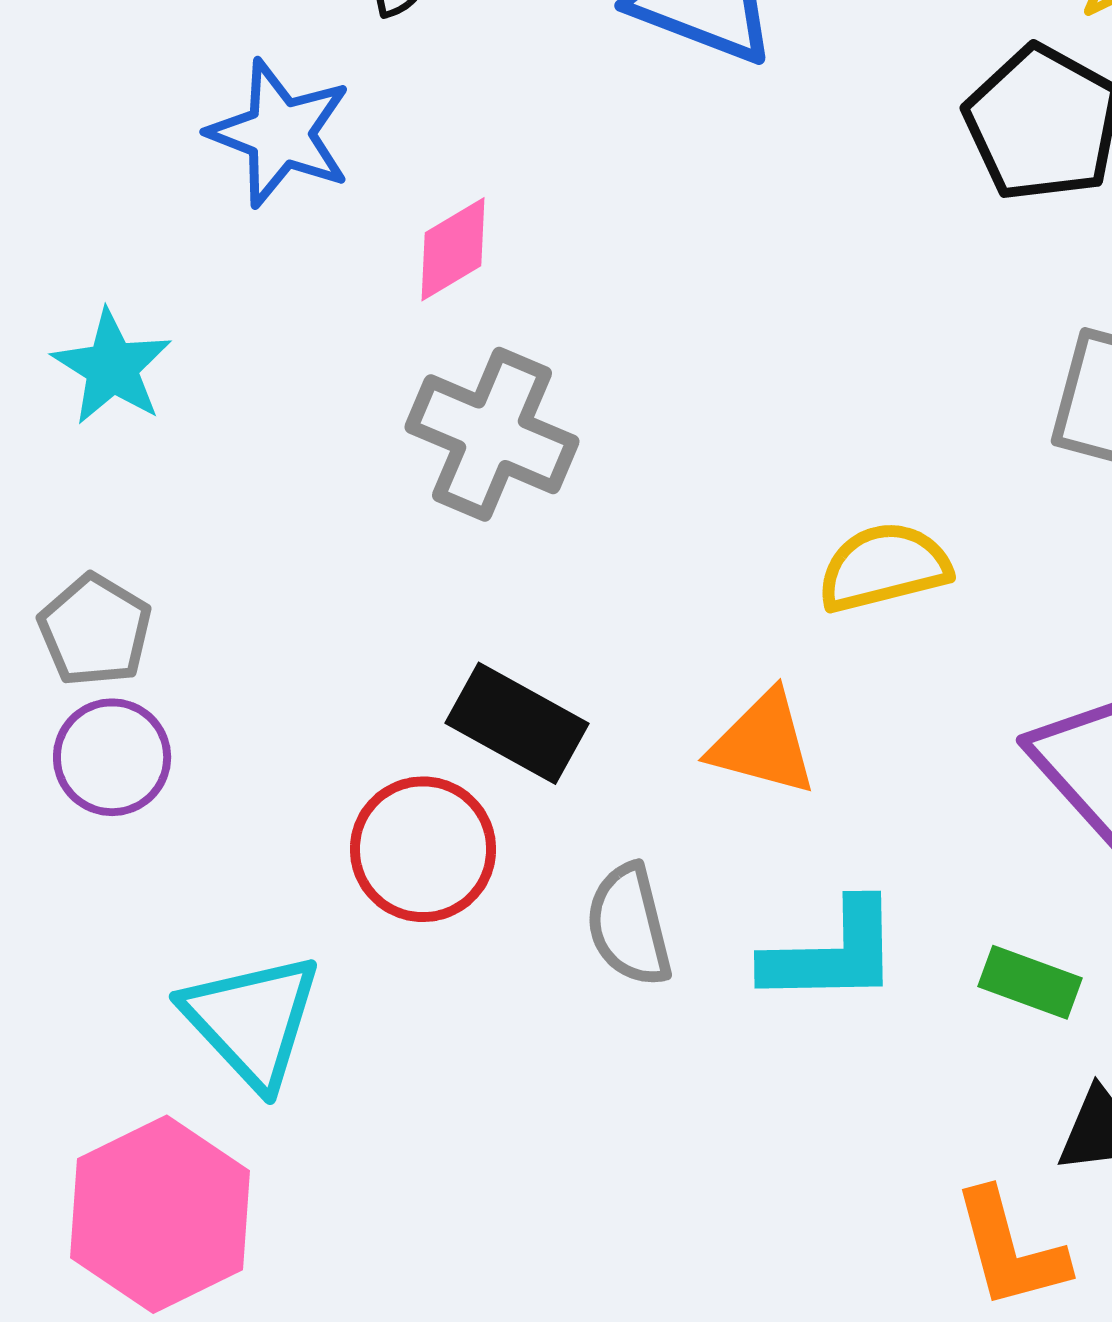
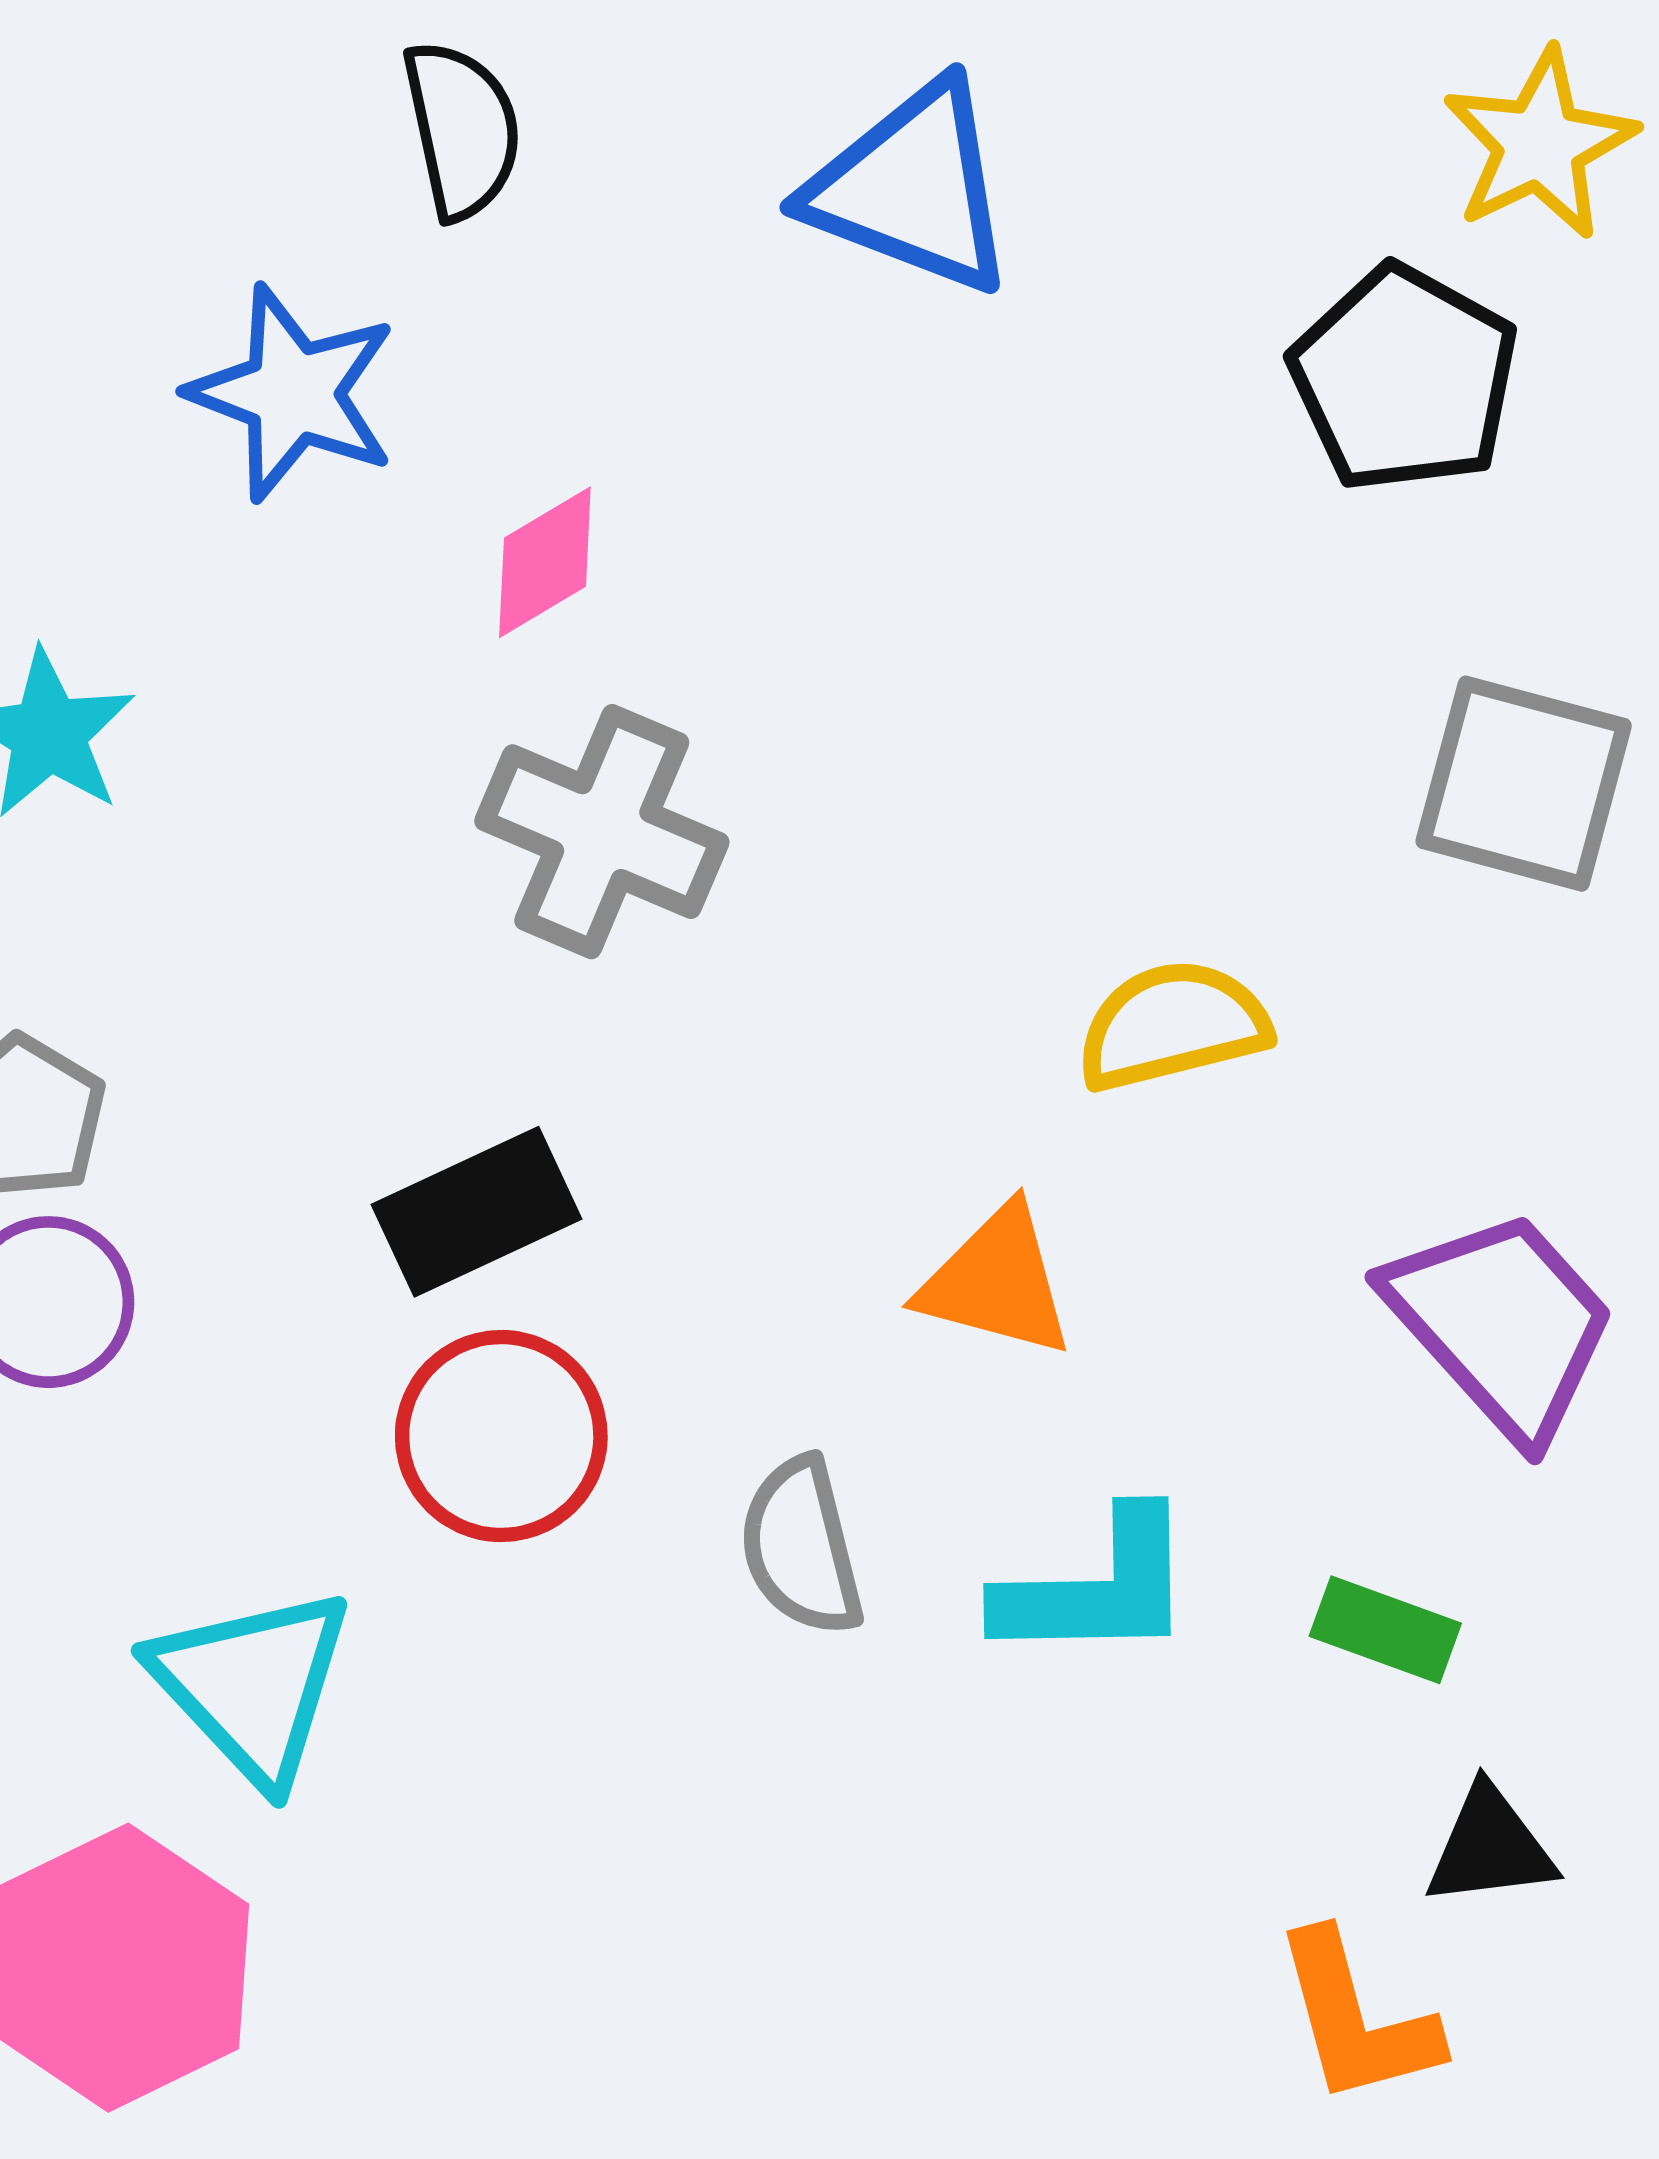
black rectangle: (517, 723) -> (477, 1212), moved, turned -54

